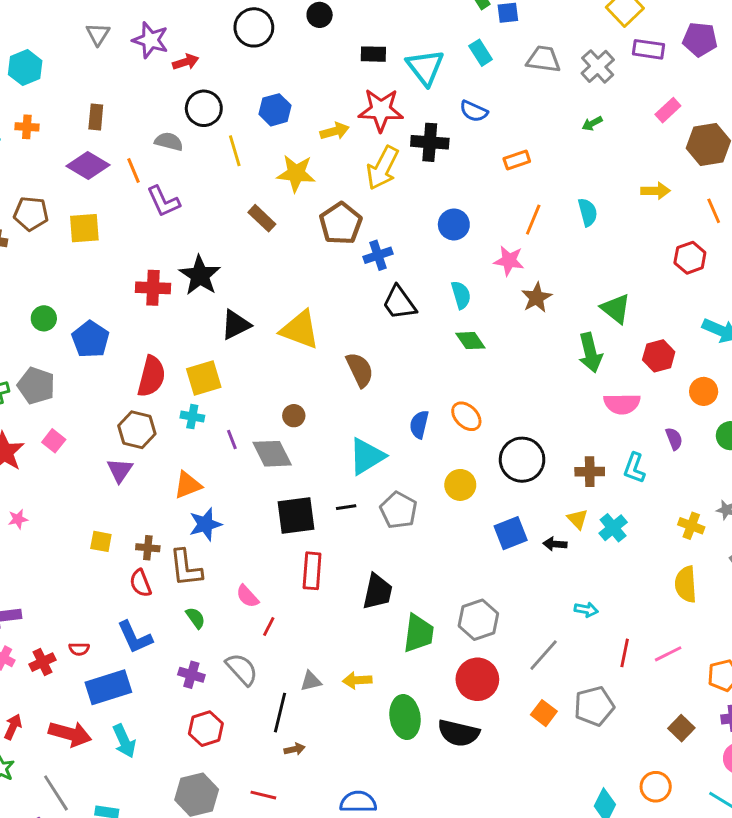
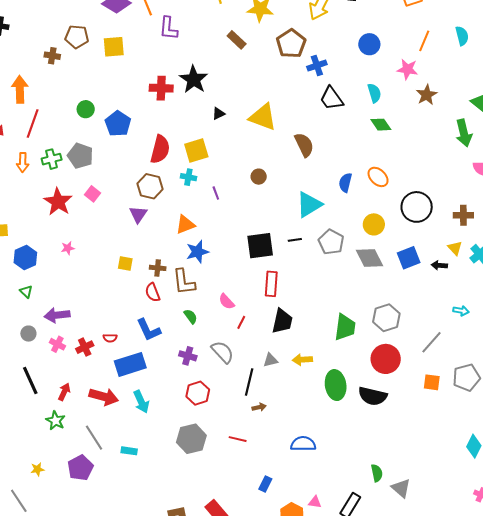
purple L-shape: (163, 201) -> (168, 28), turned 30
black triangle: (236, 325) -> (218, 114), size x0.6
gray diamond: (272, 454) -> (369, 258), moved
black trapezoid: (378, 592) -> (282, 321), moved
orange square: (544, 713) -> (432, 382), turned -30

